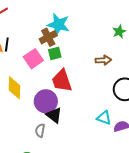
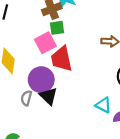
pink square: (33, 59) -> (45, 43), moved
gray semicircle: (40, 130) -> (26, 98), moved

